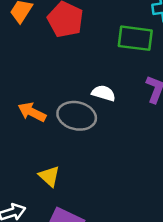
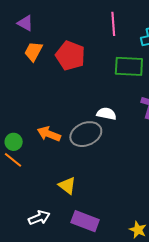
gray ellipse: (77, 116) -> (86, 134), turned -32

